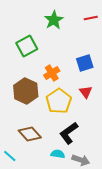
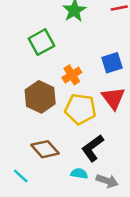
red triangle: (86, 92) -> (113, 98), size x1.5
yellow pentagon: (59, 101) -> (80, 109), turned -30

